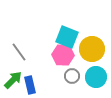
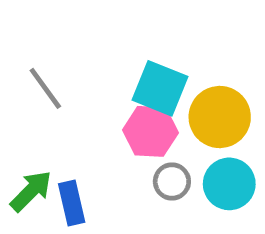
gray line: (19, 52) -> (45, 88), moved

